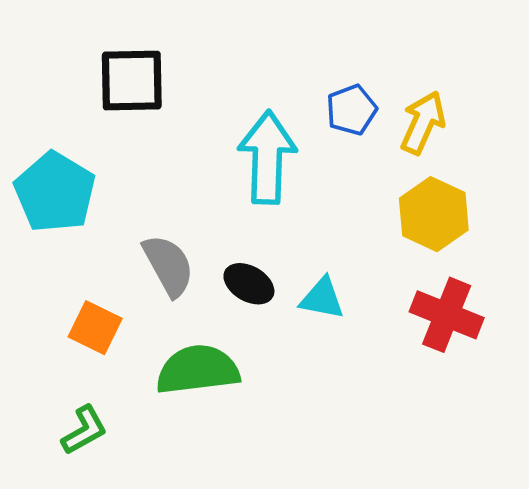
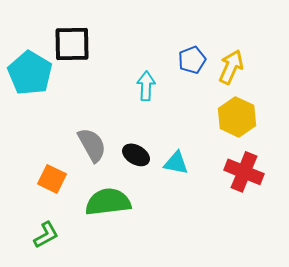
cyan arrow: (267, 157) -> (146, 86), size x0.6
cyan pentagon: (55, 192) -> (30, 73), moved

